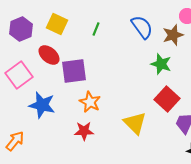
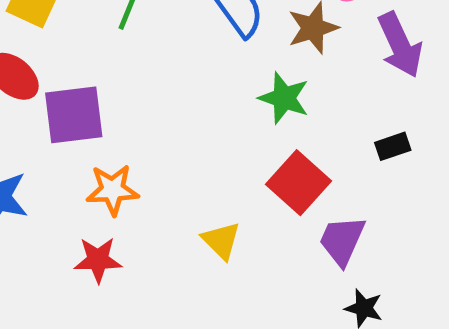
orange star: (90, 102) -> (112, 190), turned -30
yellow triangle: (135, 123) -> (221, 241), size x0.7

